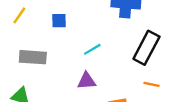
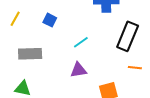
blue square: (59, 21) -> (50, 20), turned 32

